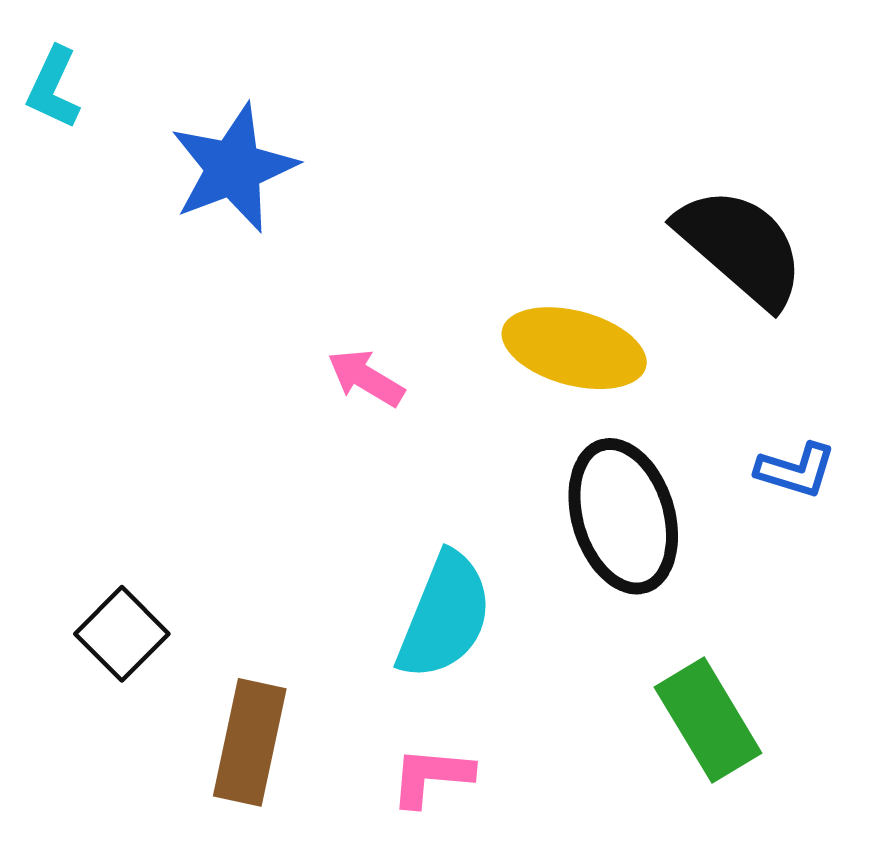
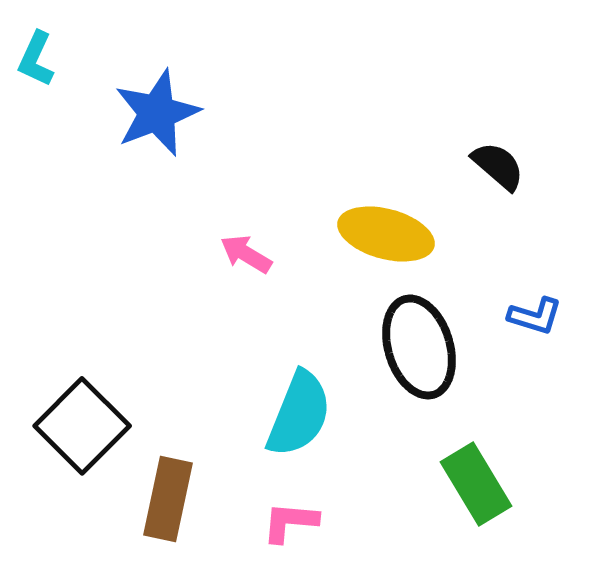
black semicircle: (741, 247) -> (498, 166), size x0.6
black square: (122, 634) -> (82, 426), size x1.5

